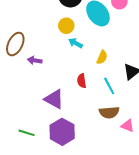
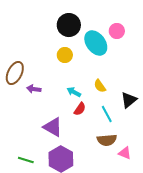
cyan arrow: (75, 43) -> (74, 92), moved
yellow semicircle: (102, 57) -> (100, 86), turned 120
red semicircle: (82, 81) -> (80, 109), turned -136

